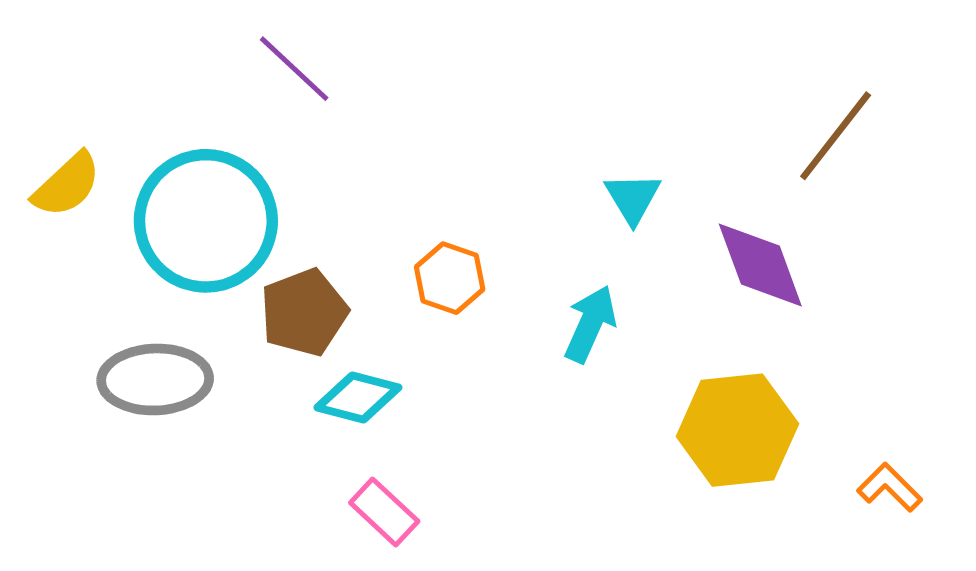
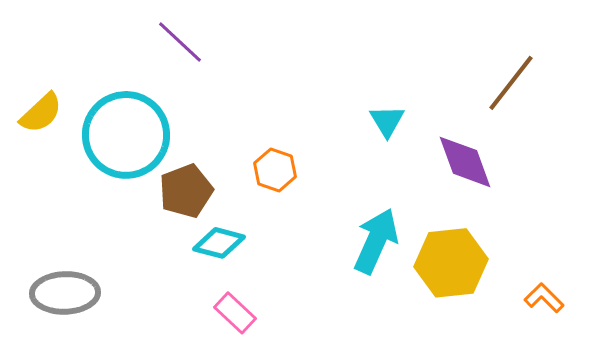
cyan arrow: (590, 324) -> (376, 241), moved, size x1.4
gray ellipse: (155, 379) -> (65, 293), moved

